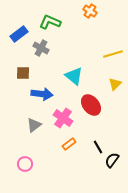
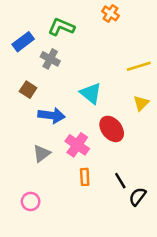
brown square: (23, 73) -> (28, 90), turned 32
orange rectangle: (69, 144) -> (85, 177), turned -56

